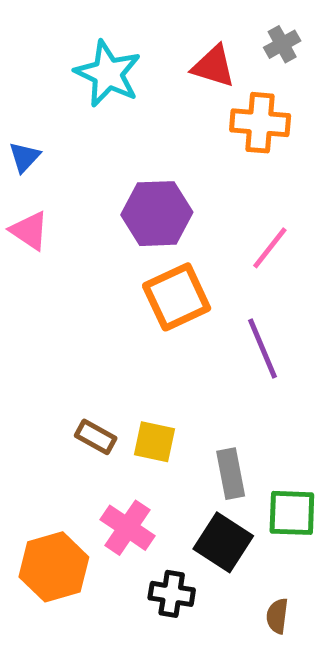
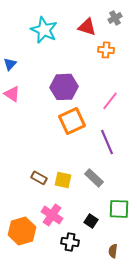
orange cross: (260, 123) -> (106, 50), size x0.7
gray rectangle: (231, 474) -> (94, 178), moved, turned -36
black square: (223, 542) -> (91, 221), size x0.6

